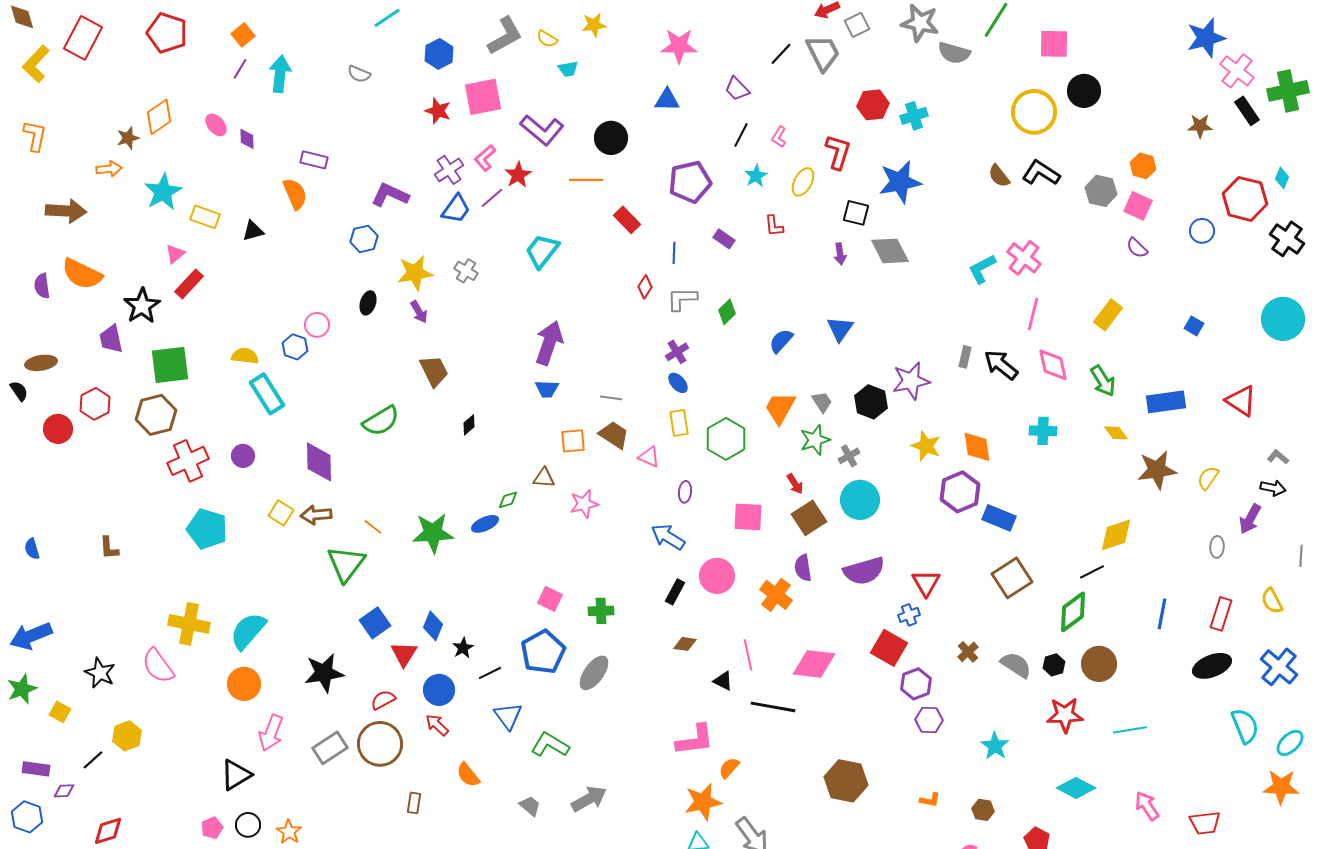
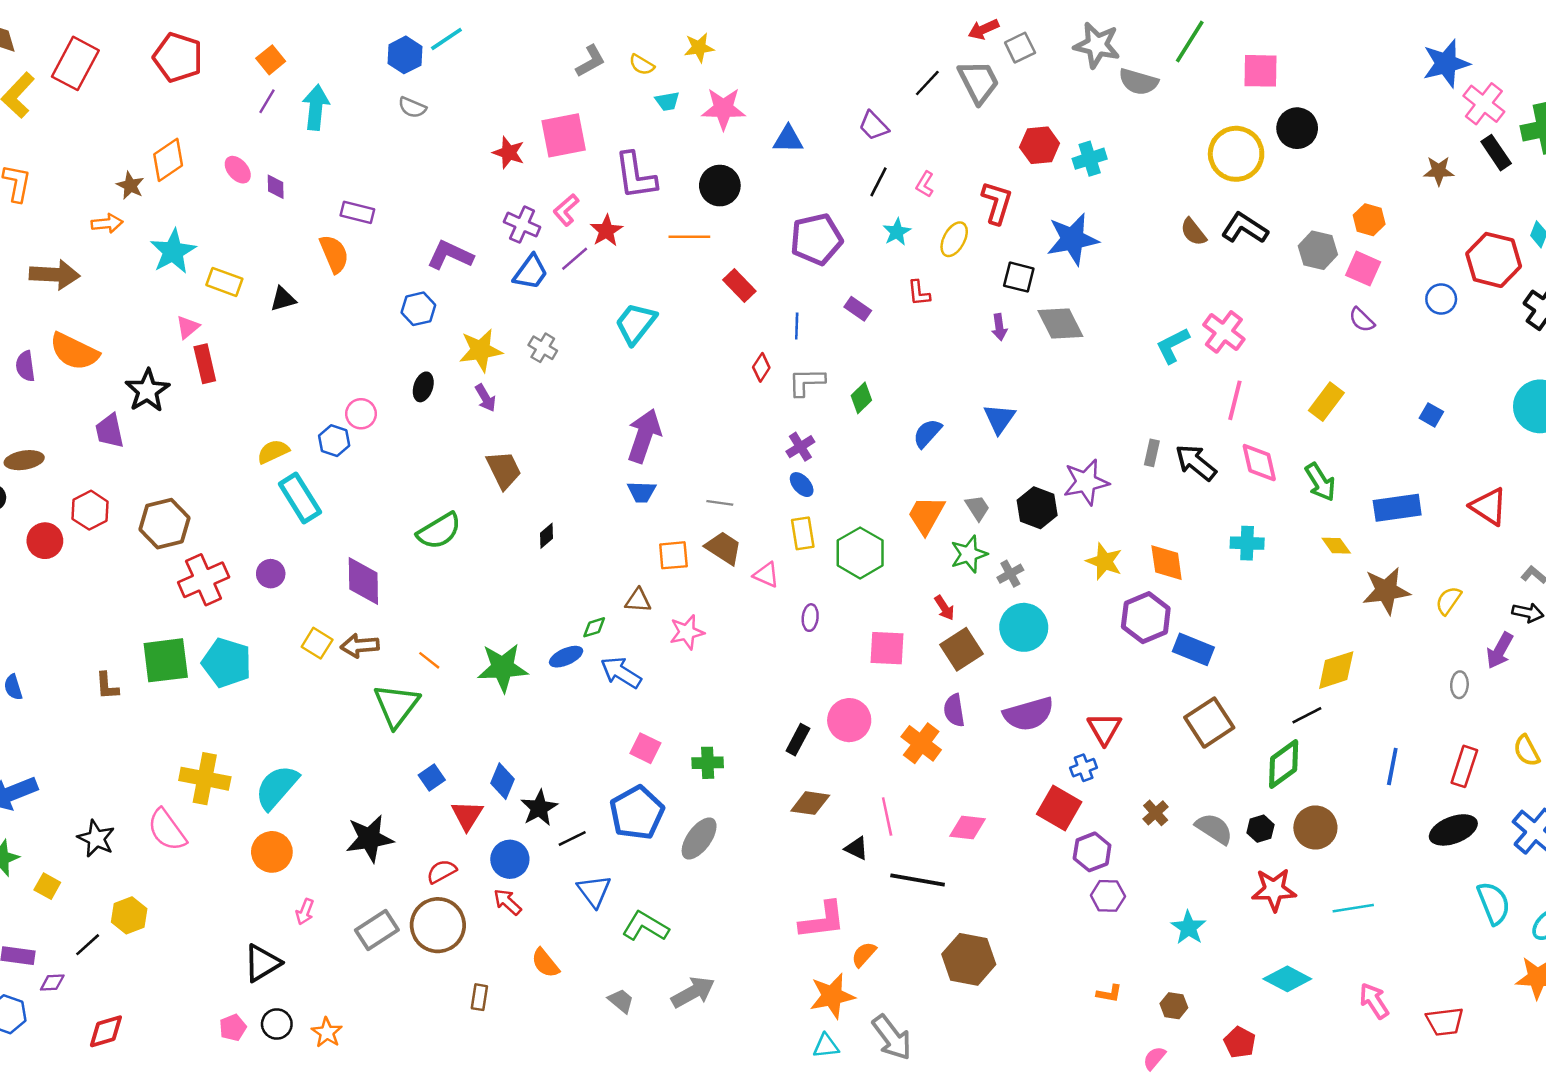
gray L-shape: (505, 36) -> (590, 61), size x0.7
pink star: (679, 46) -> (723, 109), moved
blue hexagon: (439, 54) -> (405, 55), moved
purple L-shape: (542, 130) -> (636, 176), turned 42
brown star: (128, 138) -> (130, 186), turned -30
purple cross: (449, 170) -> (522, 225), turned -32
red rectangle: (189, 284) -> (205, 364), turned -56
yellow semicircle: (245, 356) -> (273, 452), turned -32
green square: (170, 365) -> (166, 660), moved
blue arrow: (668, 537) -> (621, 672), moved
blue square: (375, 623) -> (432, 777), size x0.7
brown diamond: (685, 644) -> (810, 803), size x1.4
black star: (463, 648) -> (539, 808), size x1.4
pink diamond: (814, 664) -> (968, 828), size x0.7
pink arrow: (271, 733) -> (305, 912), size x0.6
brown hexagon: (846, 781) -> (969, 959), moved

